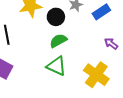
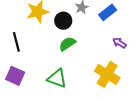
green triangle: (56, 66) -> (57, 78), moved

